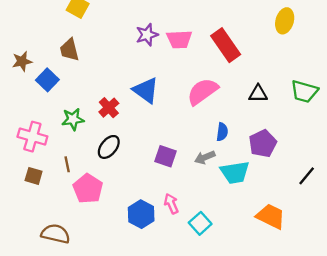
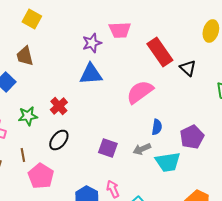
pink trapezoid: (179, 39) -> (120, 30), moved
blue triangle: (146, 90) -> (91, 74), moved, turned -40
black triangle: (258, 94) -> (188, 68), moved, turned 42

